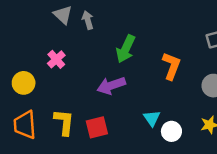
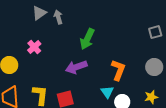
gray triangle: (63, 15) -> (39, 13), turned 42
orange L-shape: (171, 66) -> (118, 70), moved

